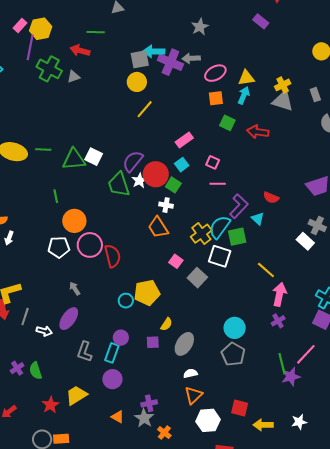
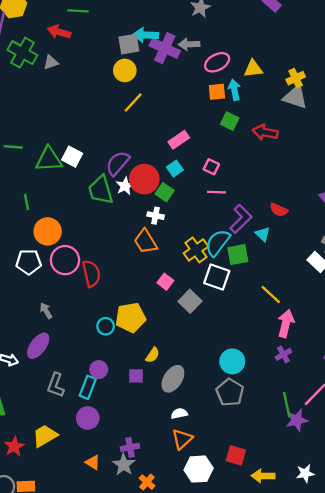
cyan arrow: (244, 95) -> (234, 90), moved, turned -36

